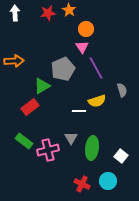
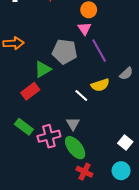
gray pentagon: (63, 69) -> (65, 52), turned 30
gray semicircle: (122, 90) -> (126, 74), turned 64
white line: (79, 111) -> (81, 95), turned 40
green ellipse: (92, 148) -> (75, 148), moved, turned -45
cyan circle: (108, 181) -> (121, 171), moved

